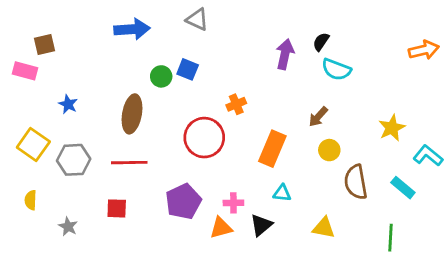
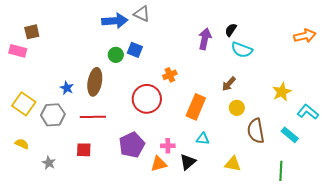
blue arrow: (132, 29) -> (115, 21), moved
blue star: (68, 104) -> (67, 88), moved
yellow semicircle: (31, 200) -> (22, 144), turned 112

